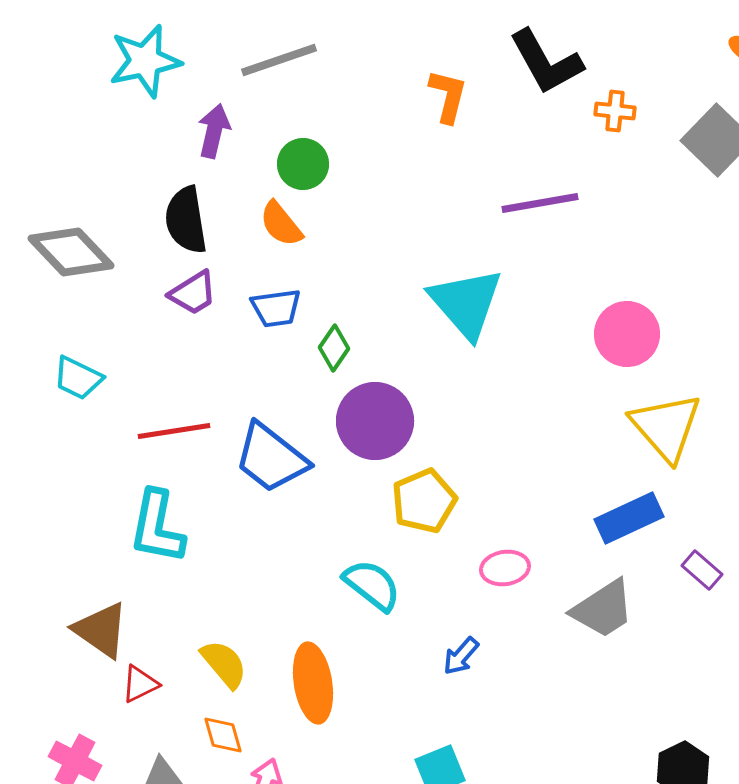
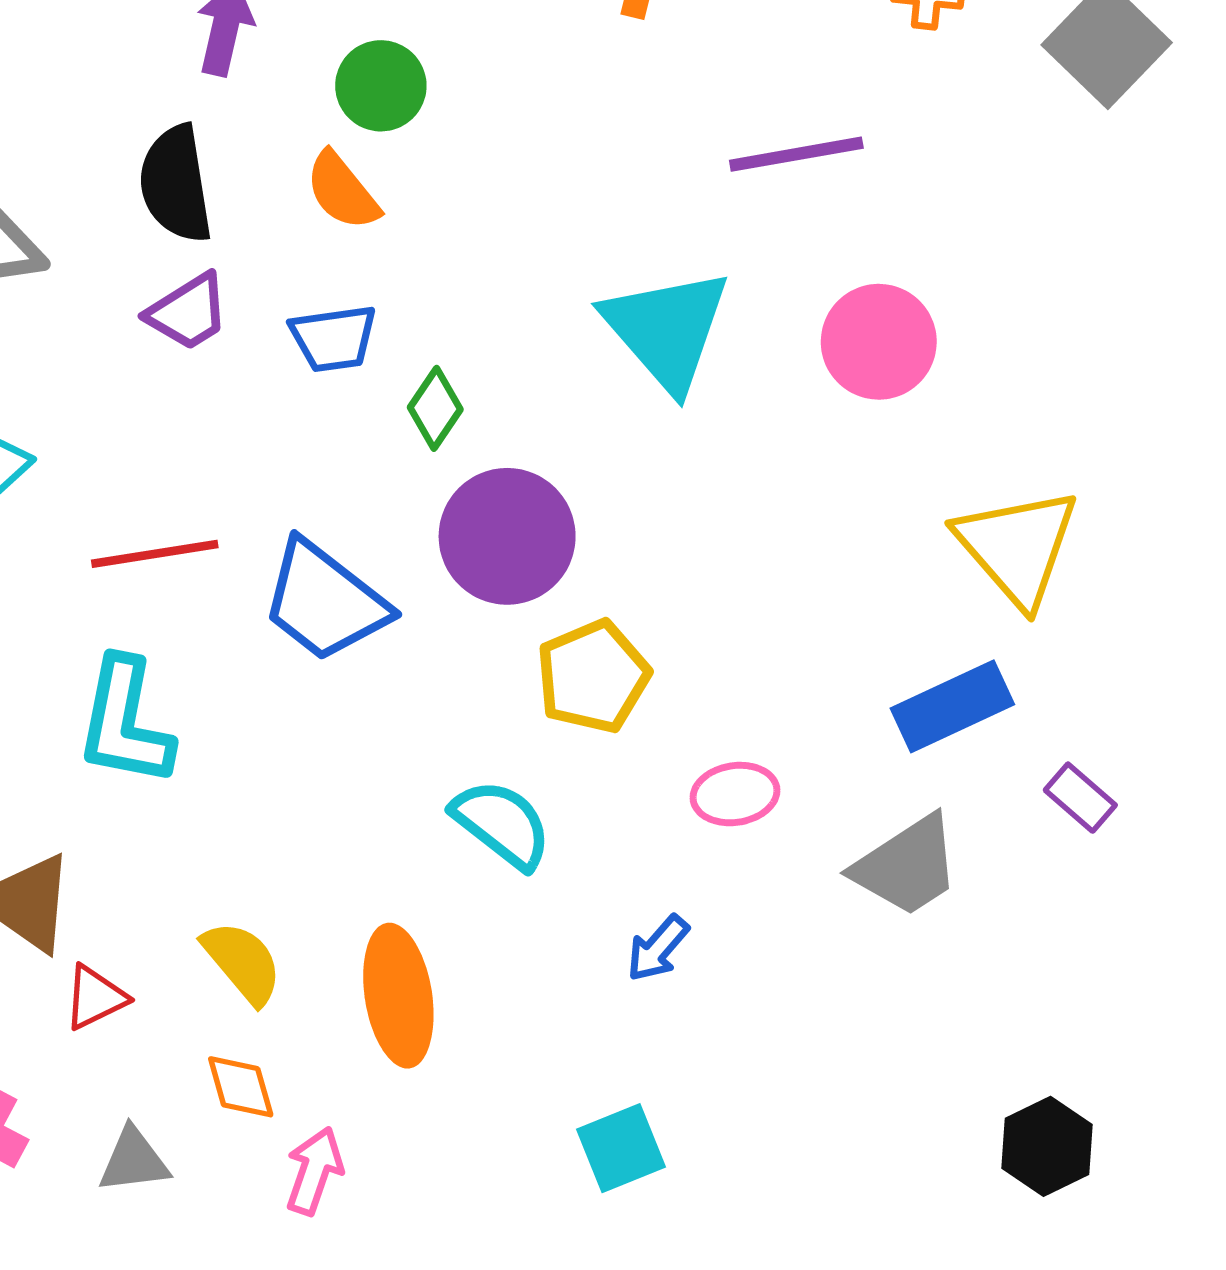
pink circle: (627, 334) -> (879, 342), moved

